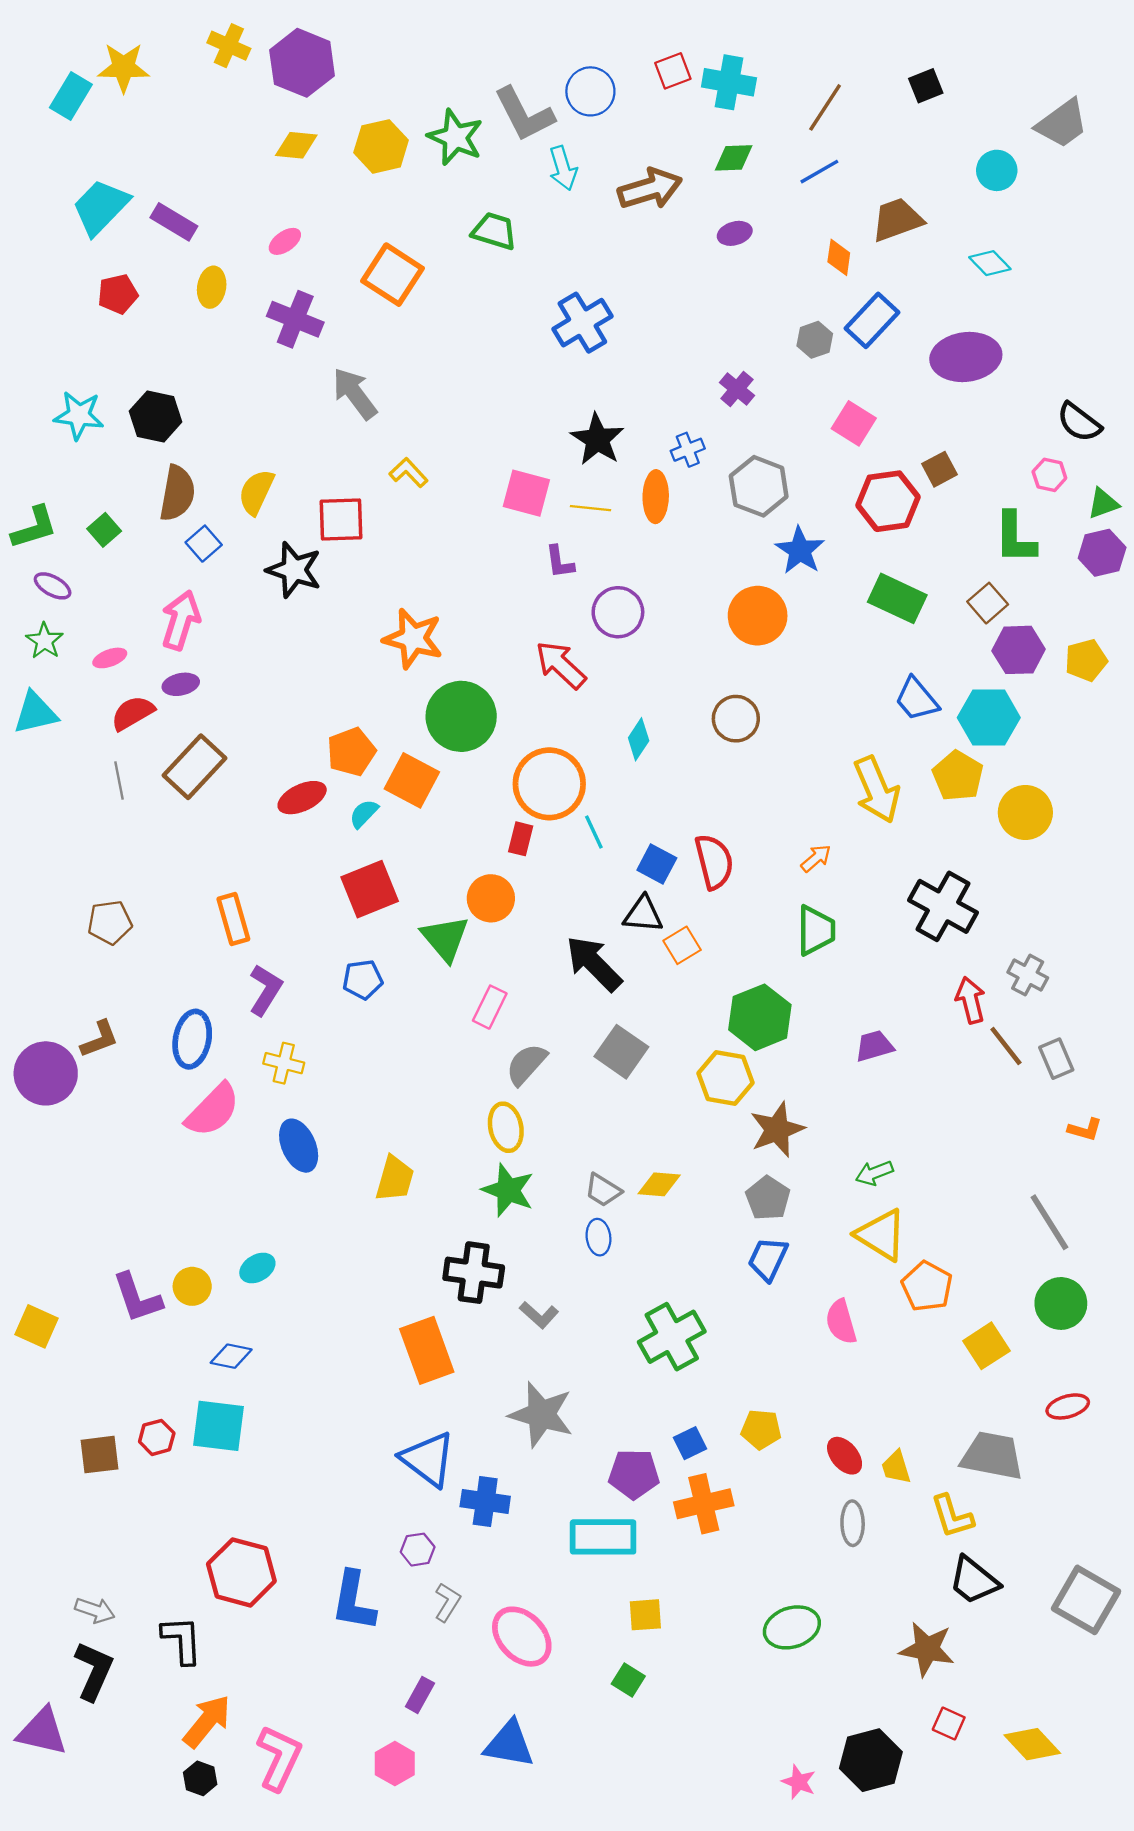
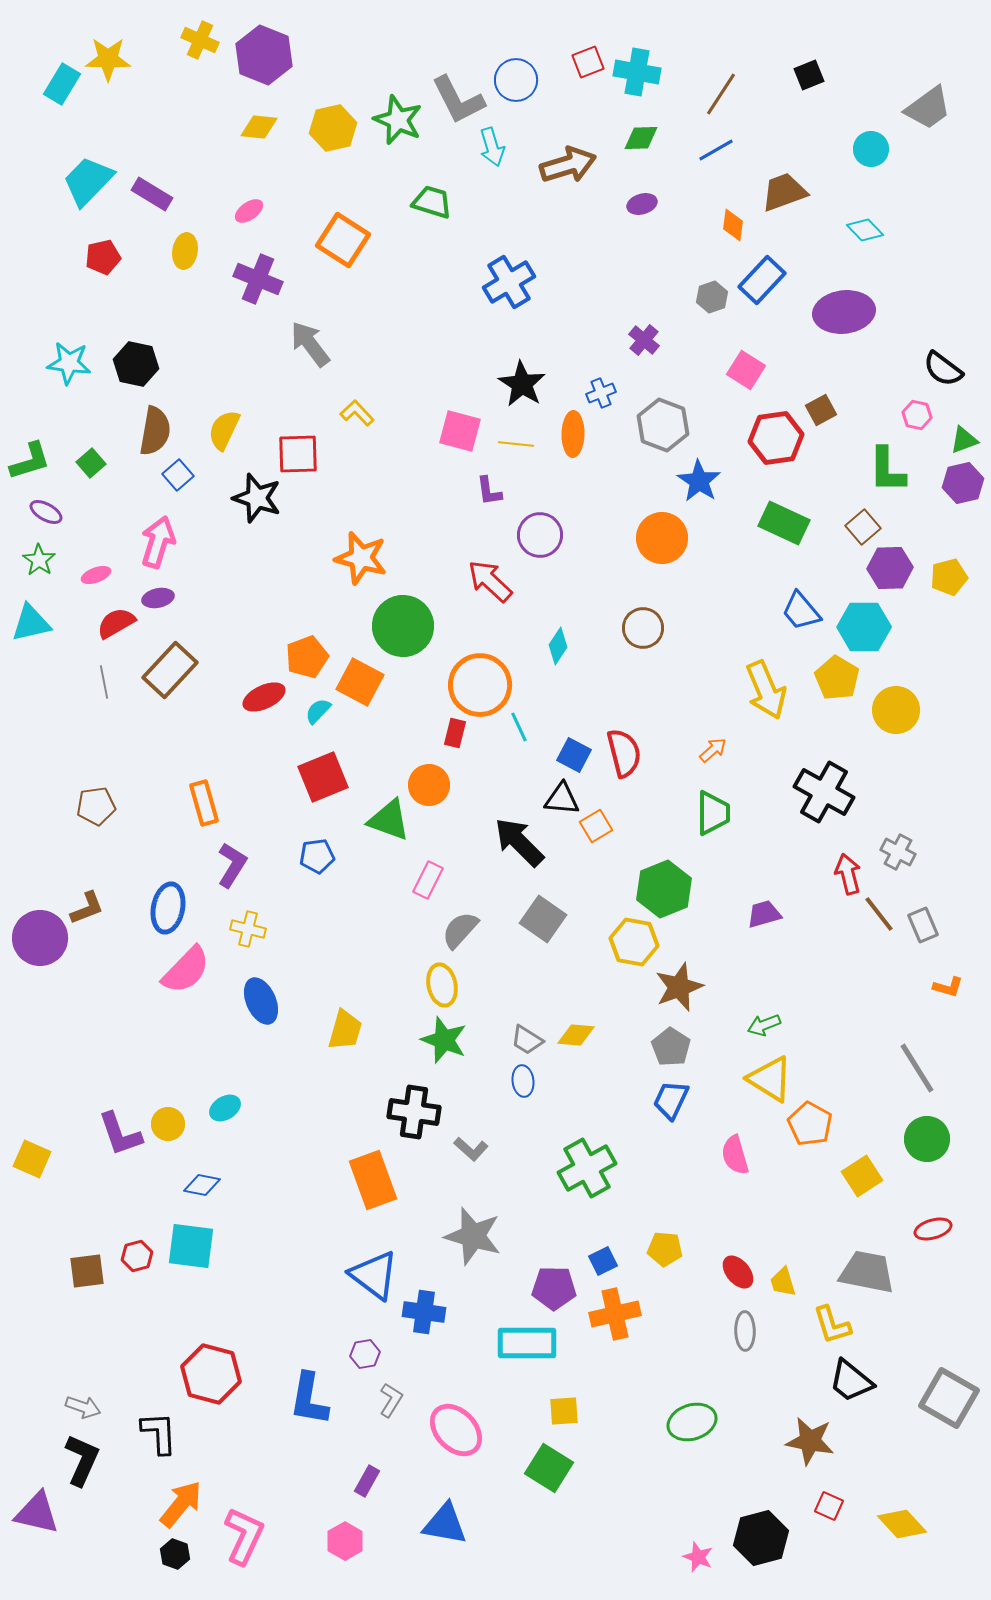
green triangle: (445, 938) -> (389, 820), turned -30
green square: (628, 1680) -> (549, 1468), size x1.6

